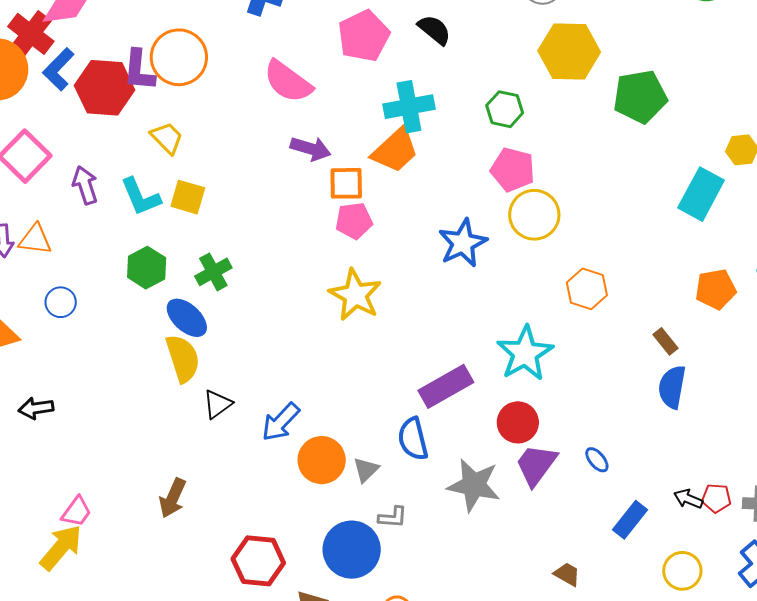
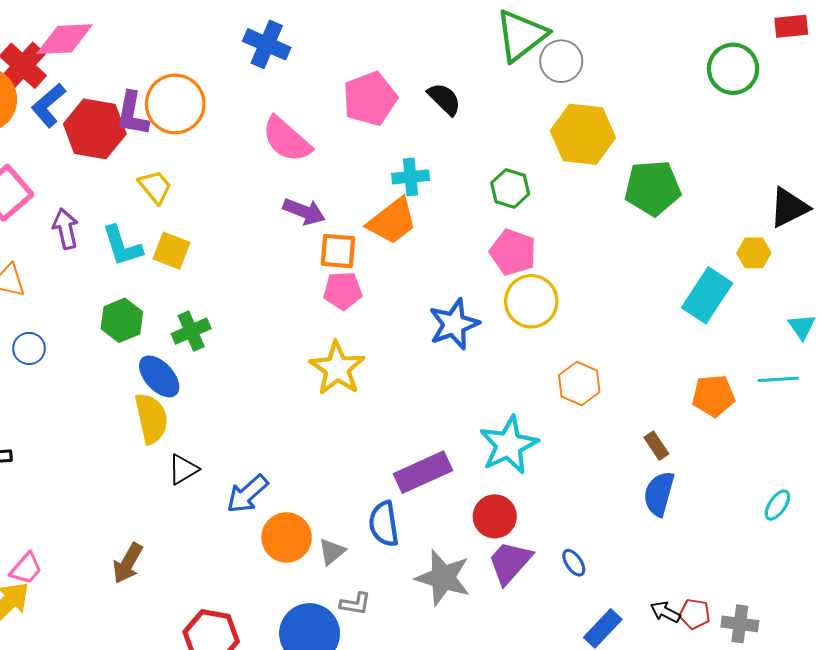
cyan cross: (409, 107) -> (411, 177), size x0.7

